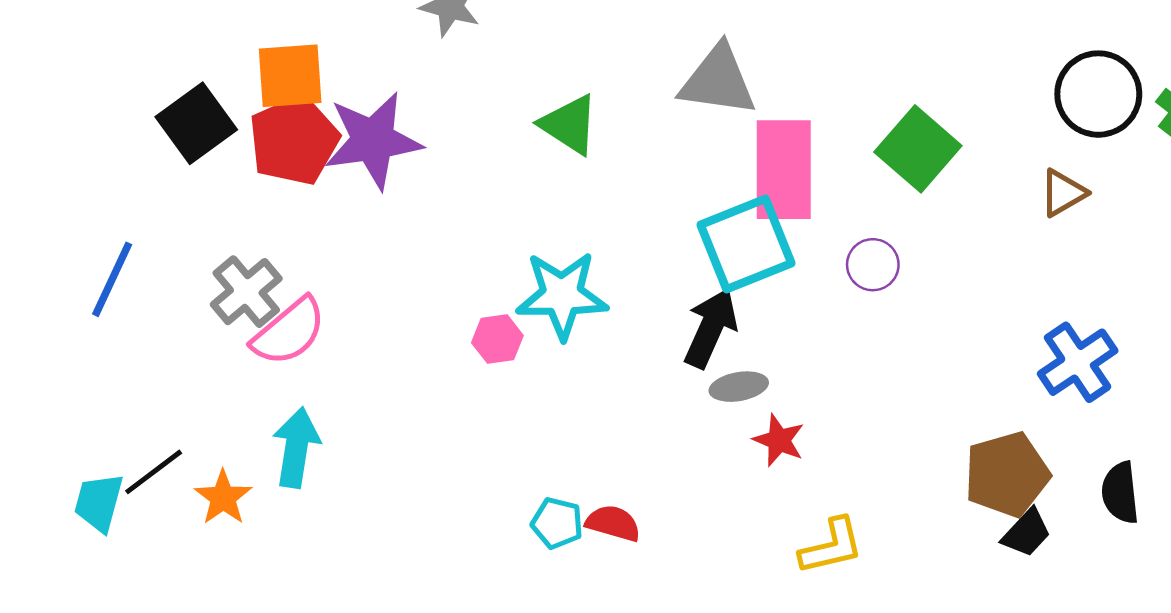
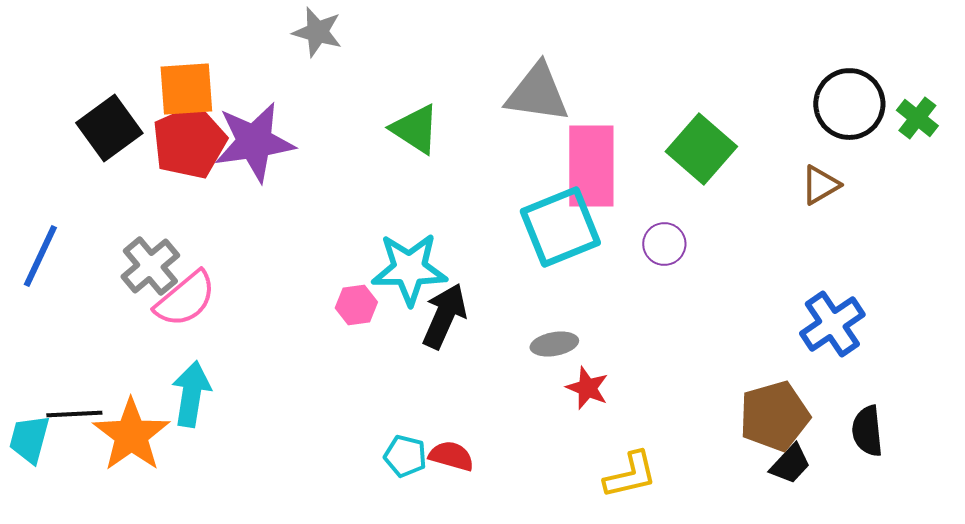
black arrow: (711, 328) -> (444, 316), moved
black line: (154, 472) -> (74, 414), turned 34
orange star: (223, 498) -> (131, 435), size x1.6

